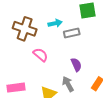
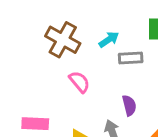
cyan arrow: (55, 23) -> (109, 40), turned -32

